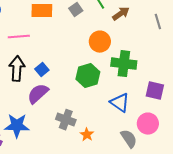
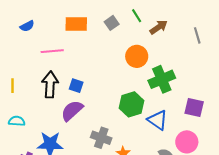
green cross: (124, 64) -> (162, 79), turned -30
blue square: (42, 70) -> (76, 86), turned -32
green hexagon: (88, 76) -> (131, 104), moved

